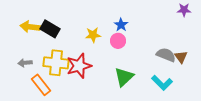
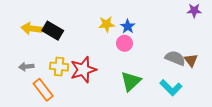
yellow star: (93, 35) -> (107, 24), moved
yellow cross: (56, 63) -> (59, 67), size x0.7

